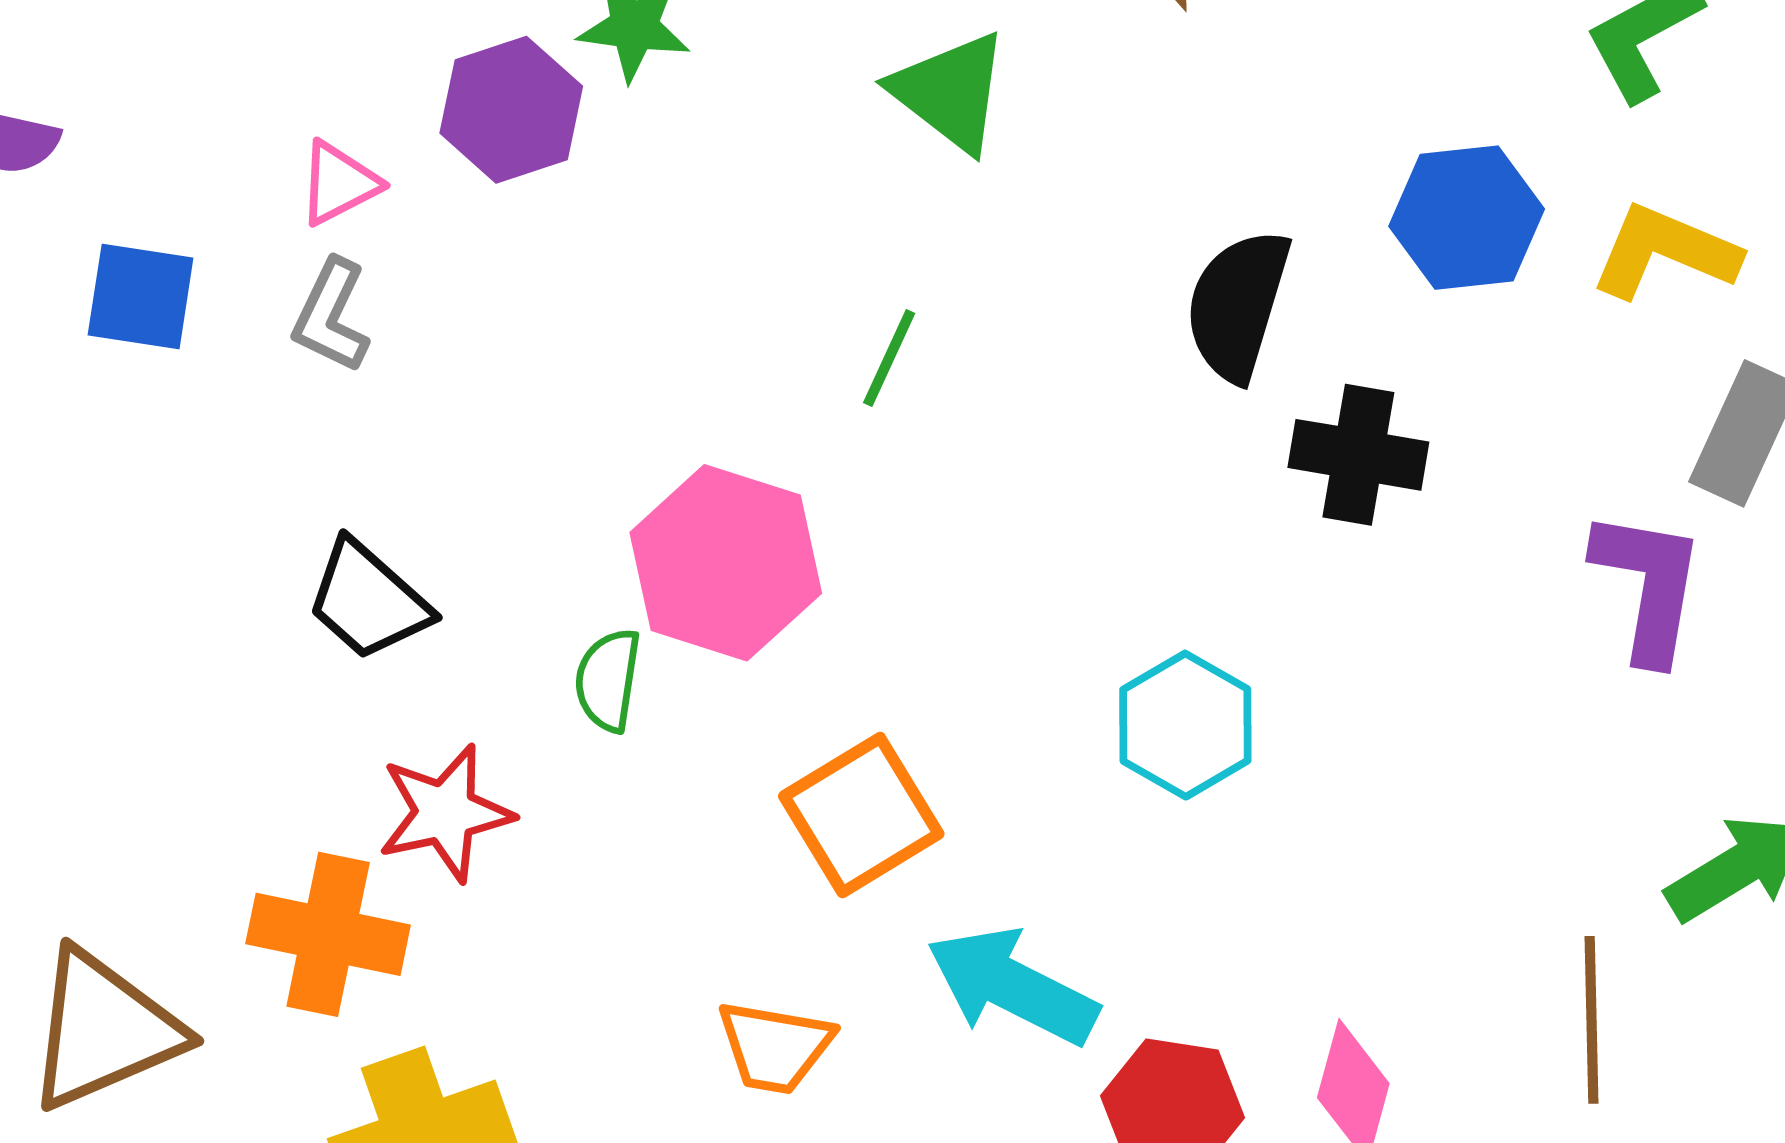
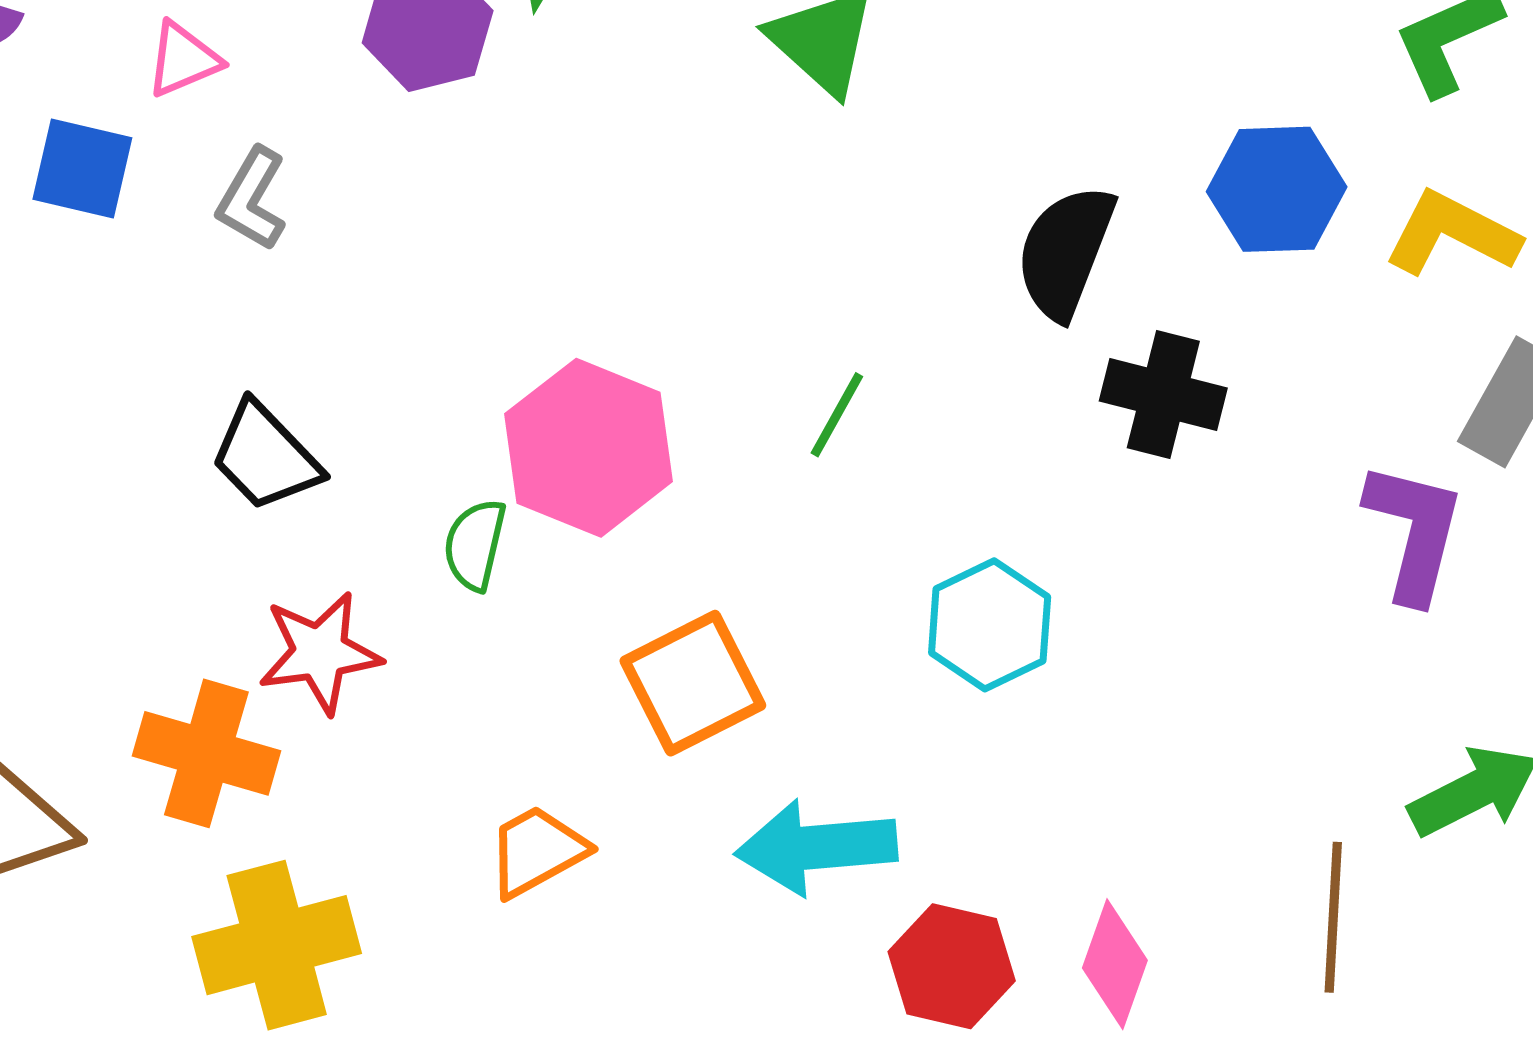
pink triangle: (339, 183) -> (183, 59), moved
green line: (889, 358) -> (837, 415), moved
cyan arrow: (1012, 986) -> (816, 847), turned -36
orange trapezoid: (775, 1047) -> (537, 851), moved, turned 137

